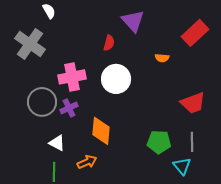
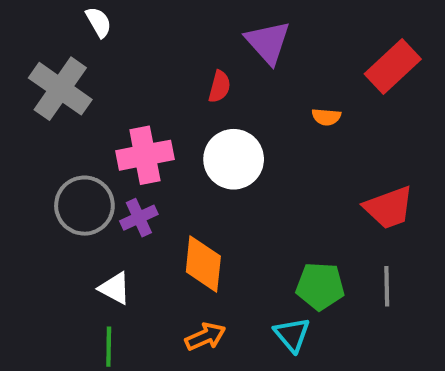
orange arrow: (87, 162) -> (205, 337), moved
cyan triangle: (182, 166) -> (292, 335), moved

